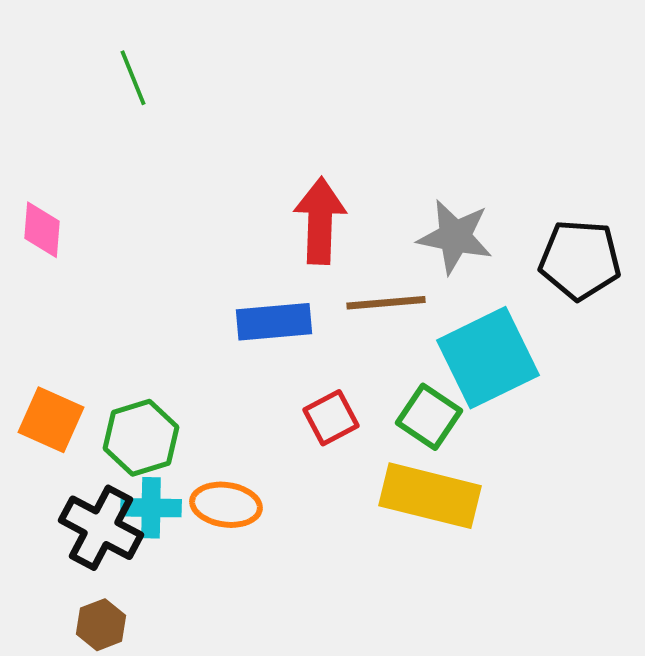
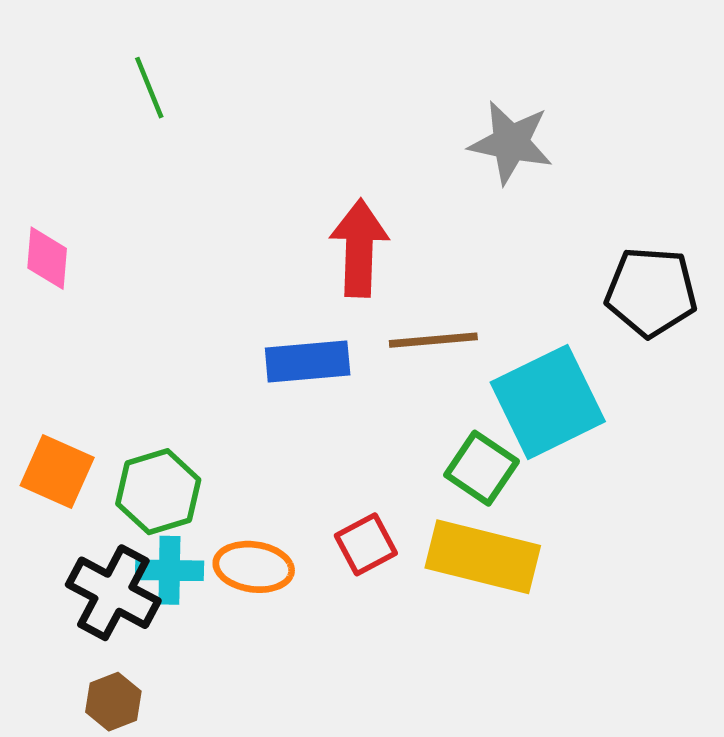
gray star: (455, 237) -> (511, 143), moved
red square: (331, 418) -> (366, 544), moved

